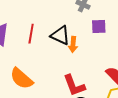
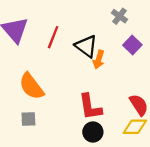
purple square: (99, 26) -> (132, 45), turned 35

